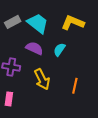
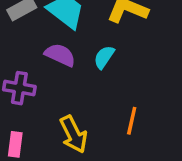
yellow arrow: (42, 79) -> (73, 134), moved

